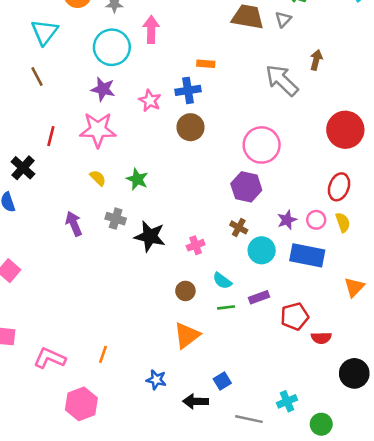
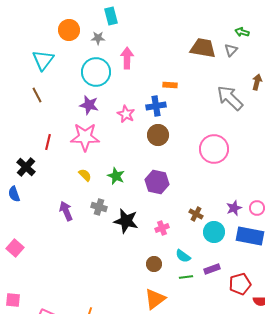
purple hexagon: (246, 187) -> (157, 182), moved

